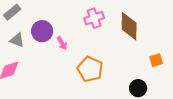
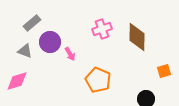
gray rectangle: (12, 12) -> (32, 23), moved

